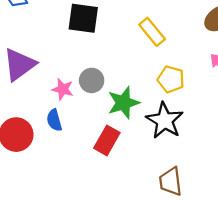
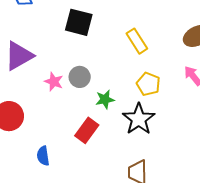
green star: (123, 103) -> (105, 99), size x0.7
blue semicircle: (54, 120) -> (43, 156), moved

